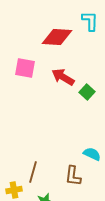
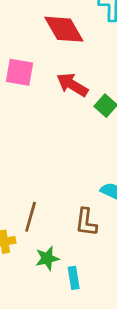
red diamond: (57, 37) -> (64, 29), turned 56

